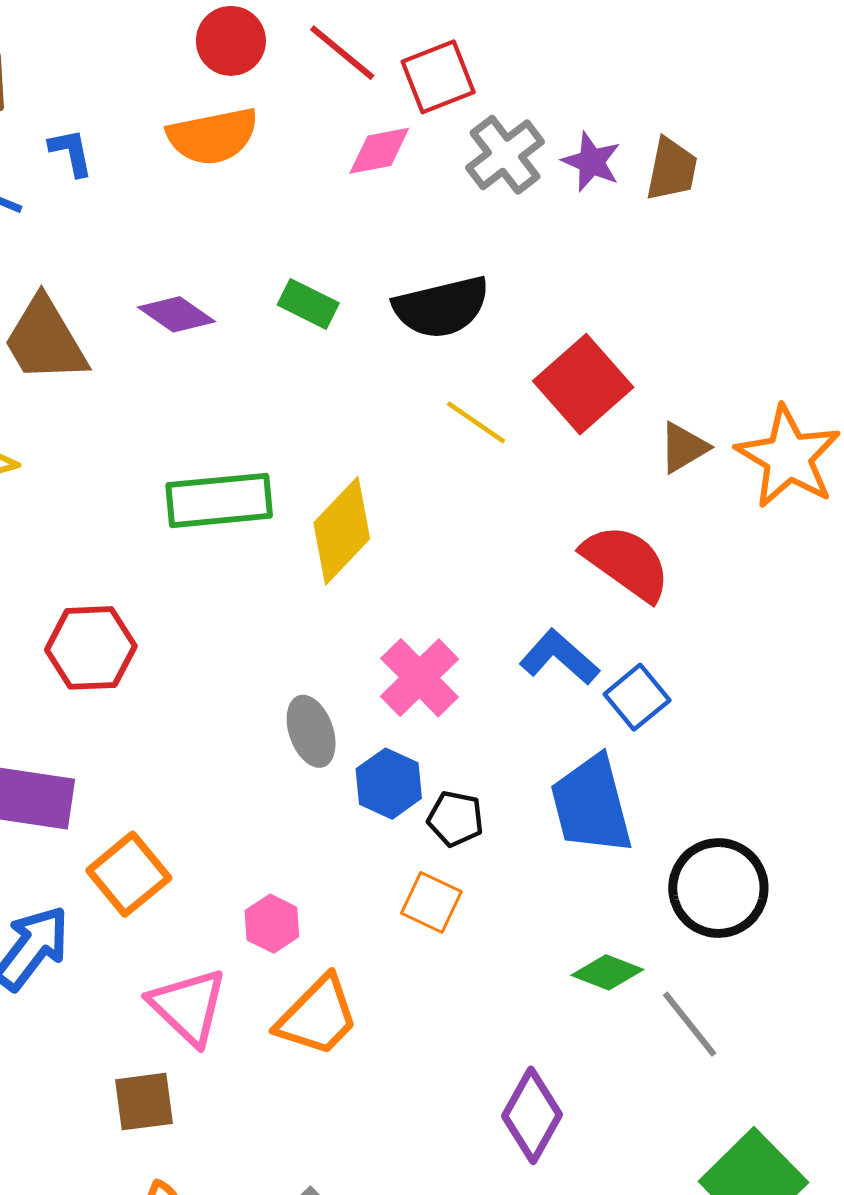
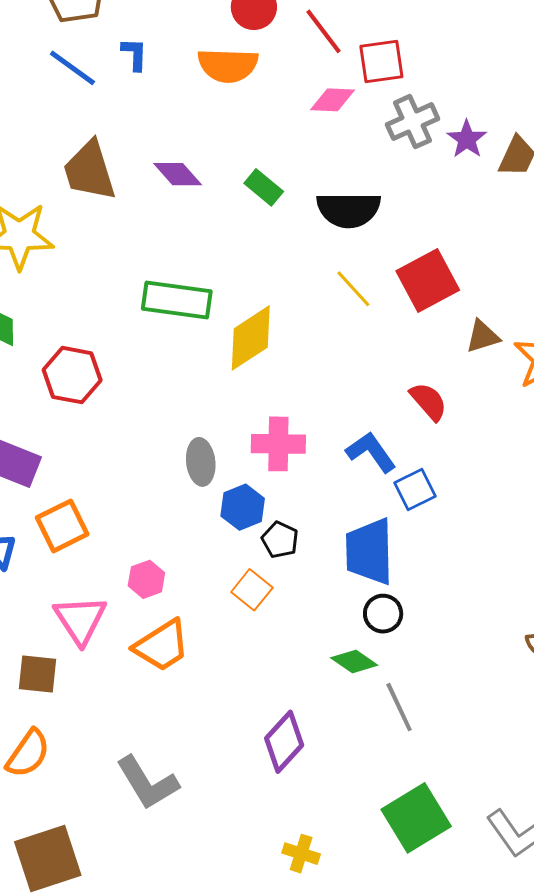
red semicircle: (626, 562) -> (428, 401), size x0.7
pink cross: (420, 678) -> (278, 444), turned 32
black circle: (718, 888) -> (383, 614), moved, size x0.6

